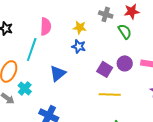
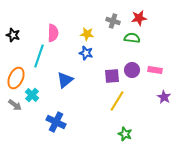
green semicircle: (125, 31) -> (132, 38), turned -49
purple square: (105, 69) -> (112, 76), turned -35
yellow line: (110, 94) -> (117, 101), turned -60

